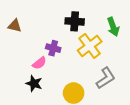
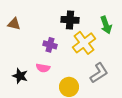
pink semicircle: (39, 63) -> (43, 68), moved, turned 48
black star: (34, 83) -> (20, 76), moved

